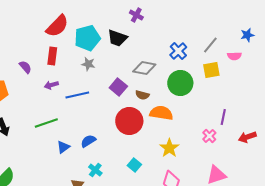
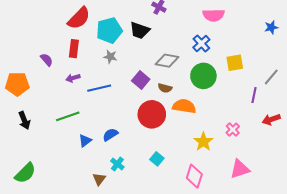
gray line: (210, 45) -> (271, 77), moved
pink semicircle: (234, 56) -> (214, 15), moved, size x1.5
purple line: (223, 117) -> (254, 95), moved
red arrow: (247, 137) -> (271, 119), moved
yellow star: (169, 148) -> (203, 142), moved

